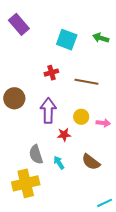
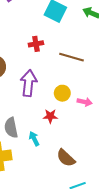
red star: (64, 135) -> (50, 116), moved
brown semicircle: (91, 162) -> (66, 158), moved

